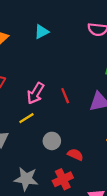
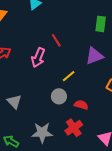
red line: (65, 96) -> (56, 40), moved
yellow line: (26, 118) -> (69, 76), moved

